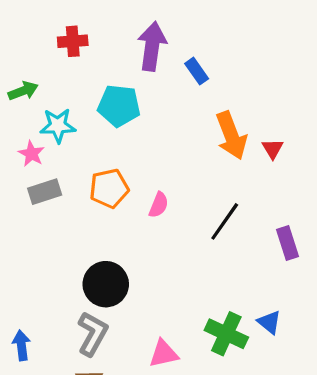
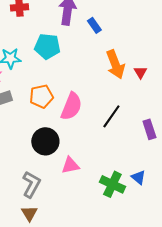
pink semicircle: (159, 205) -> (71, 106), size x1.8
black circle: (106, 284) -> (45, 141), moved
pink triangle: (164, 354) -> (70, 165), moved

